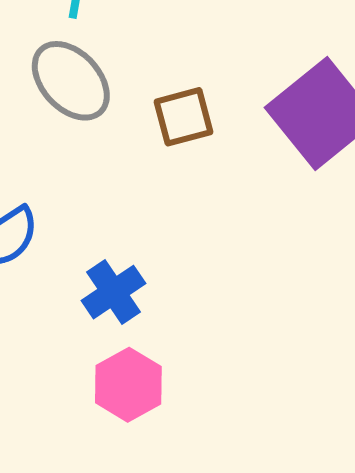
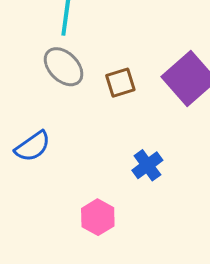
blue cross: (113, 292) -> (147, 165), moved

